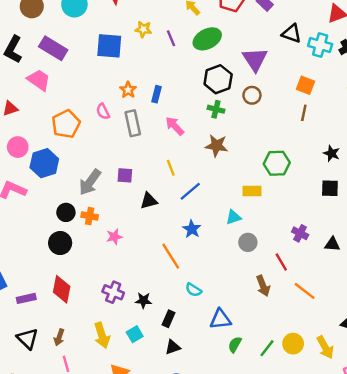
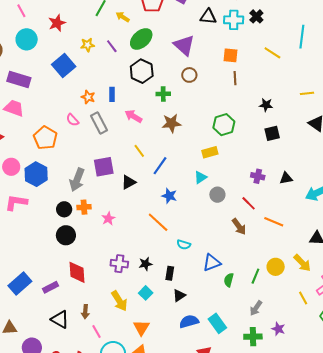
blue square: (109, 46) -> (64, 66), turned -30
black hexagon: (218, 79) -> (142, 71), moved
purple square: (125, 175) -> (104, 167), size x1.5

